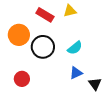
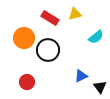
cyan semicircle: (75, 48) -> (96, 37), moved

